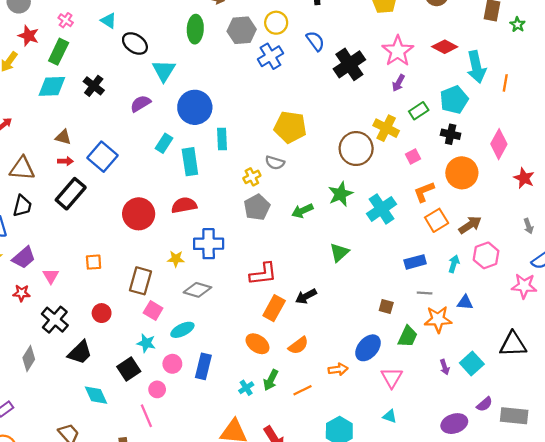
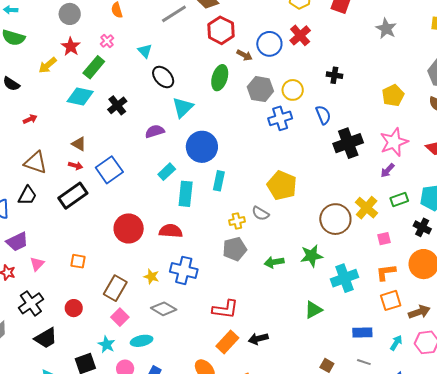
green triangle: (339, 252) -> (313, 310), moved

